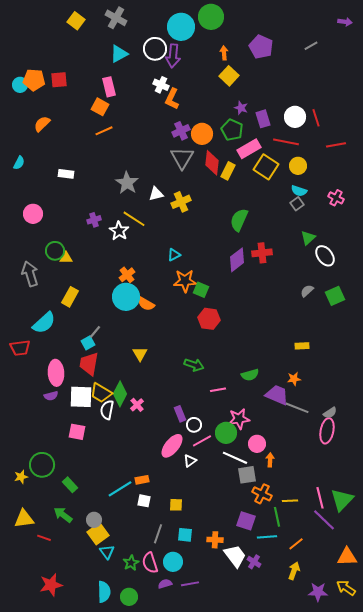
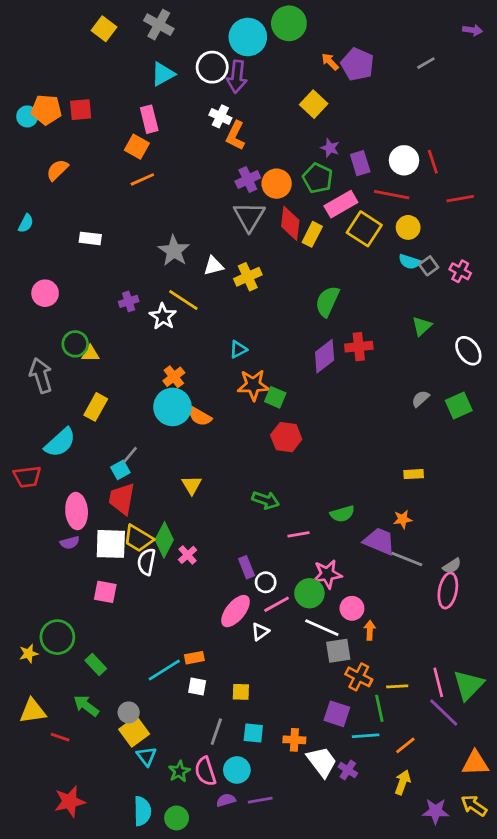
orange arrow: (224, 53) -> (330, 62), moved, turned -40
gray square: (297, 204) -> (429, 266), moved
white ellipse: (325, 256) -> (468, 351), moved

